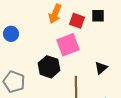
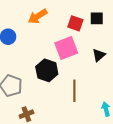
orange arrow: (55, 14) -> (38, 16), moved, turned 36
black triangle: (101, 68) -> (99, 55), moved

